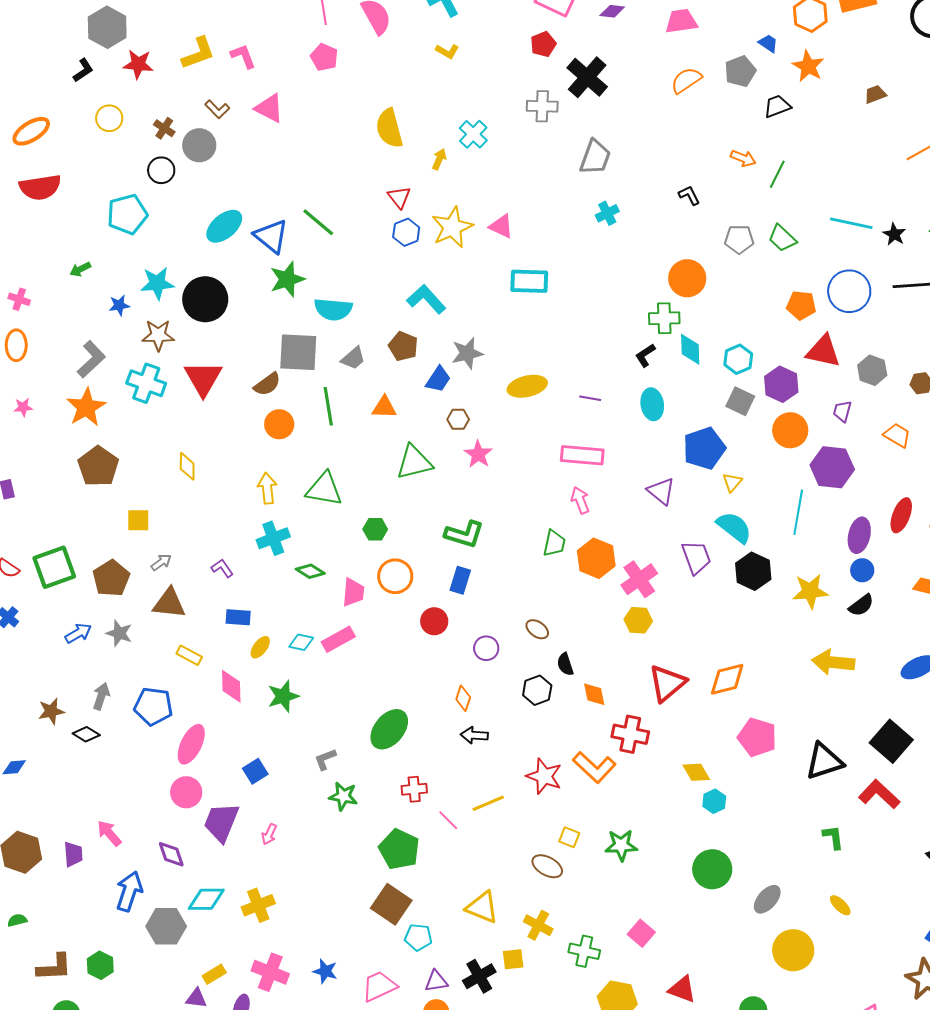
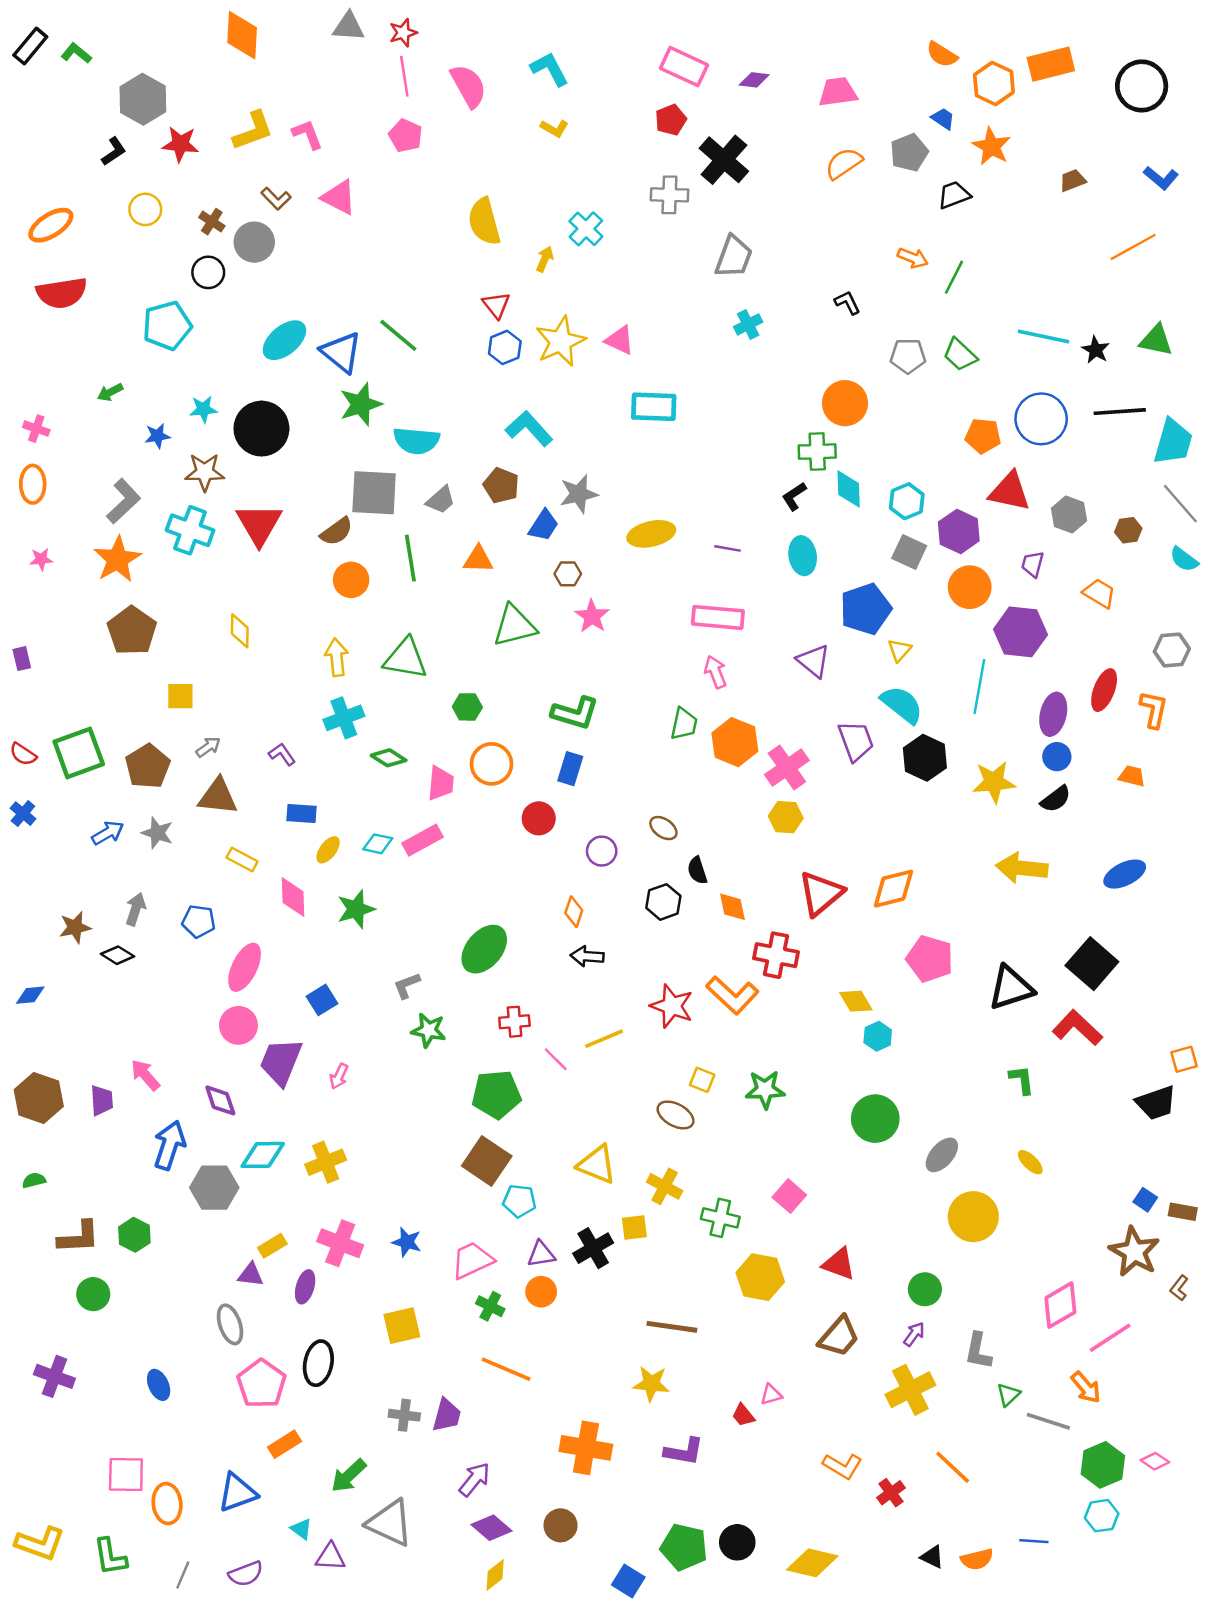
cyan star: (157, 283) -> (203, 409), size x0.7
blue pentagon: (153, 706) -> (199, 921), size x0.7
green pentagon: (399, 849) -> (496, 1094), turned -30

